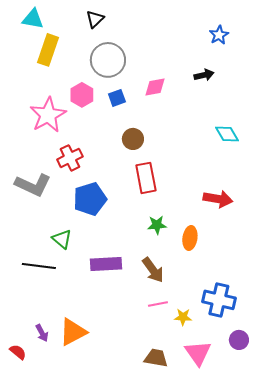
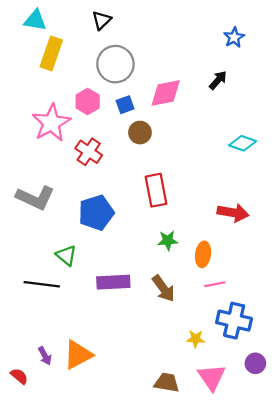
black arrow: (204, 75) -> (218, 80), turned -36
pink diamond: (155, 87) -> (166, 93), size x1.4
cyan diamond: (227, 134) -> (243, 143), turned -40
brown circle: (133, 139) -> (140, 133), moved
red cross: (70, 158) -> (89, 152), moved, turned -30
pink line: (158, 304) -> (215, 284), moved

